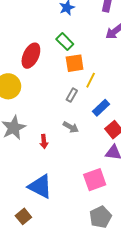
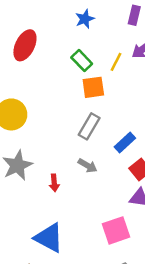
red ellipse: (31, 56) -> (25, 45), moved
yellow line: (91, 80) -> (116, 62), moved
gray rectangle: (72, 95) -> (89, 126), size x1.5

